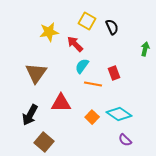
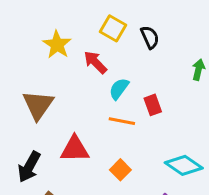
yellow star: (49, 32) -> (57, 45), turned -30
cyan semicircle: (82, 66) -> (119, 89), moved
cyan diamond: (119, 114) -> (184, 165), moved

